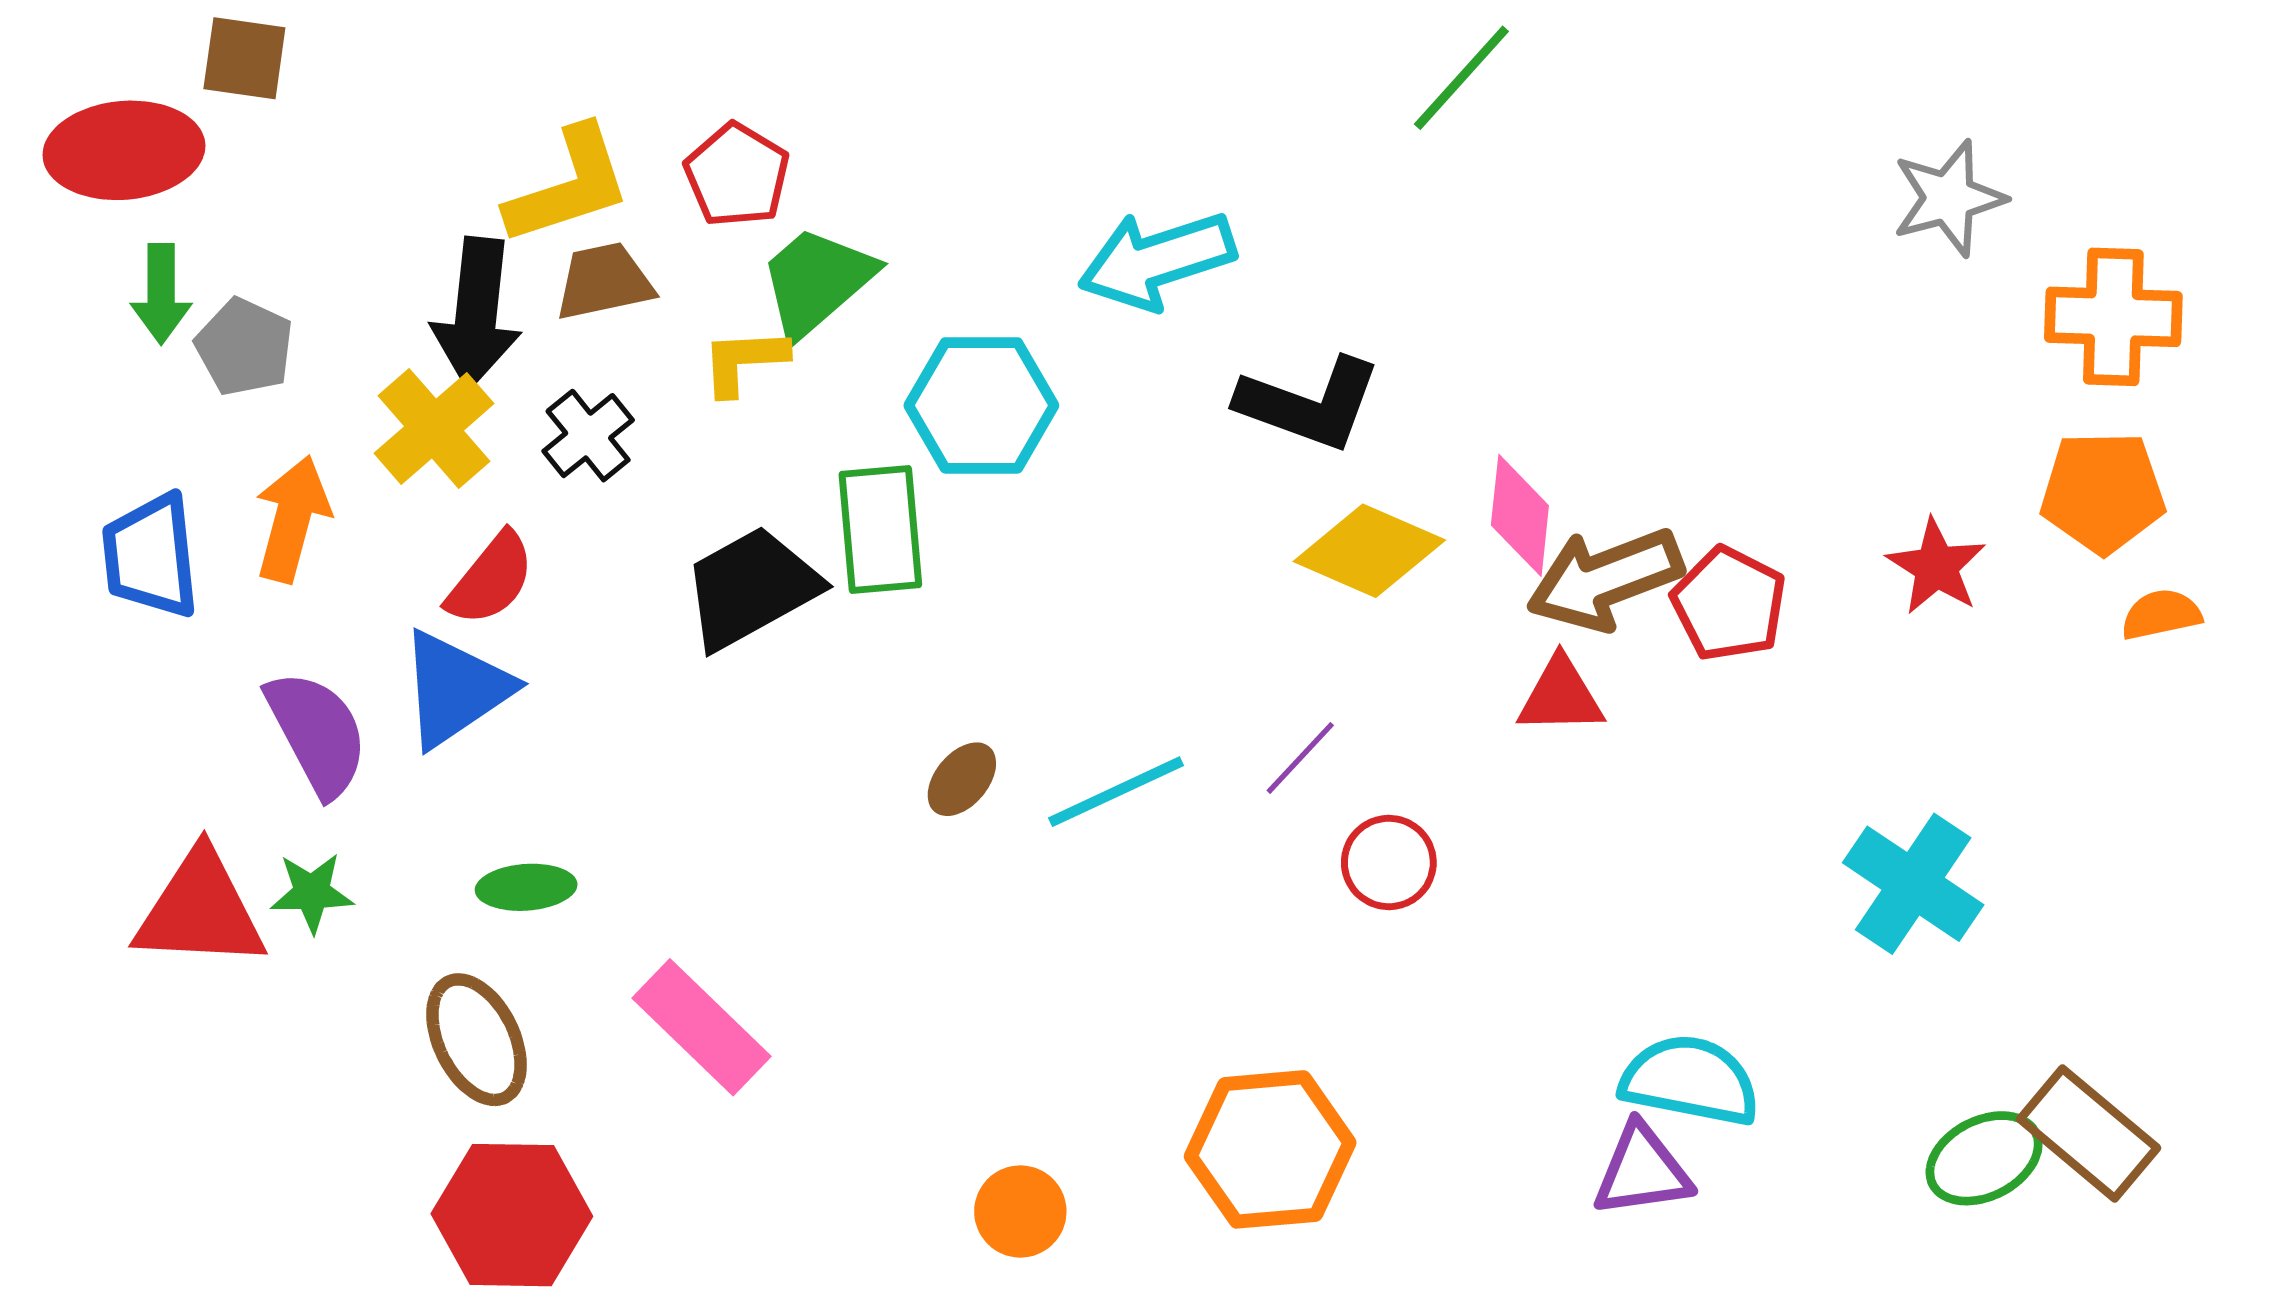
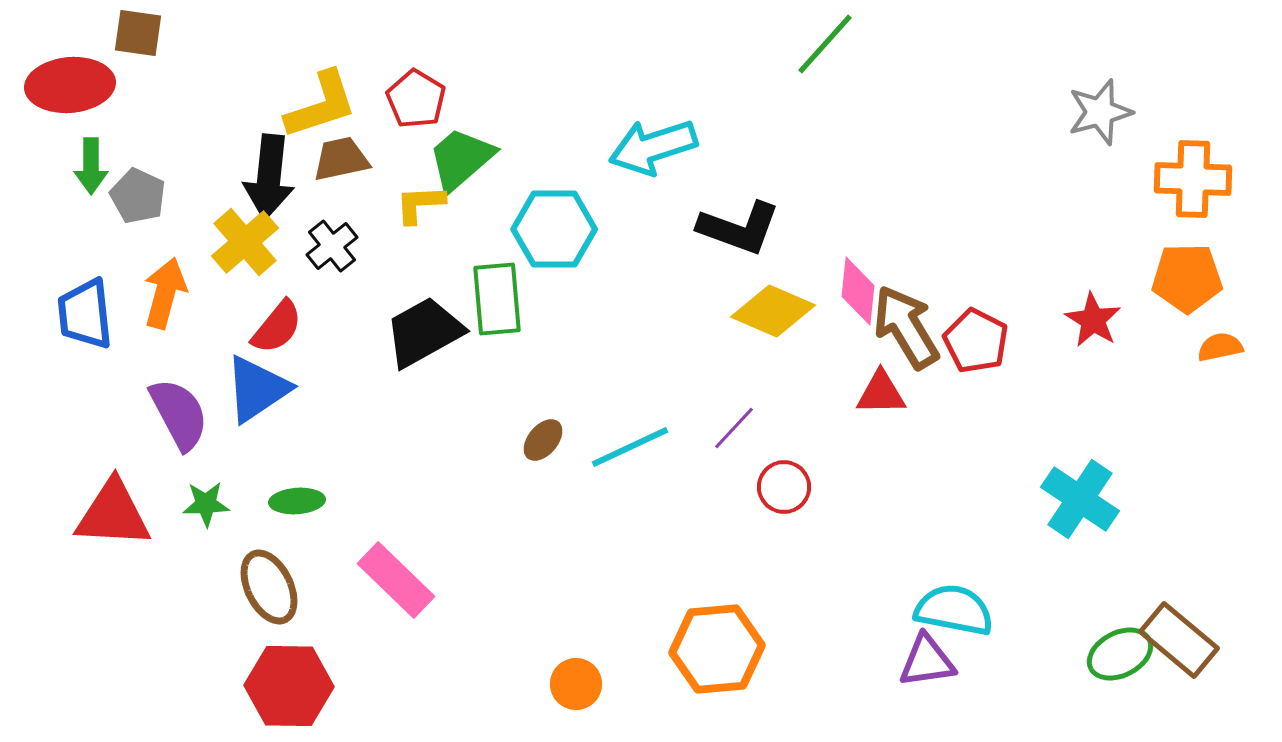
brown arrow: (1605, 579) -> (906, 327), turned 80
green star: (312, 893) -> (206, 504), moved

